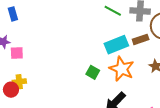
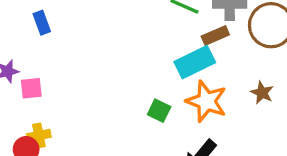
blue rectangle: (13, 14) -> (42, 23), moved
brown rectangle: (141, 39) -> (215, 36), moved

